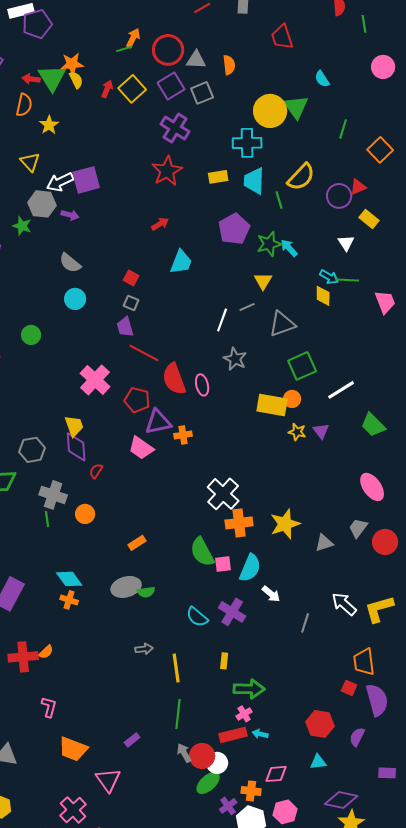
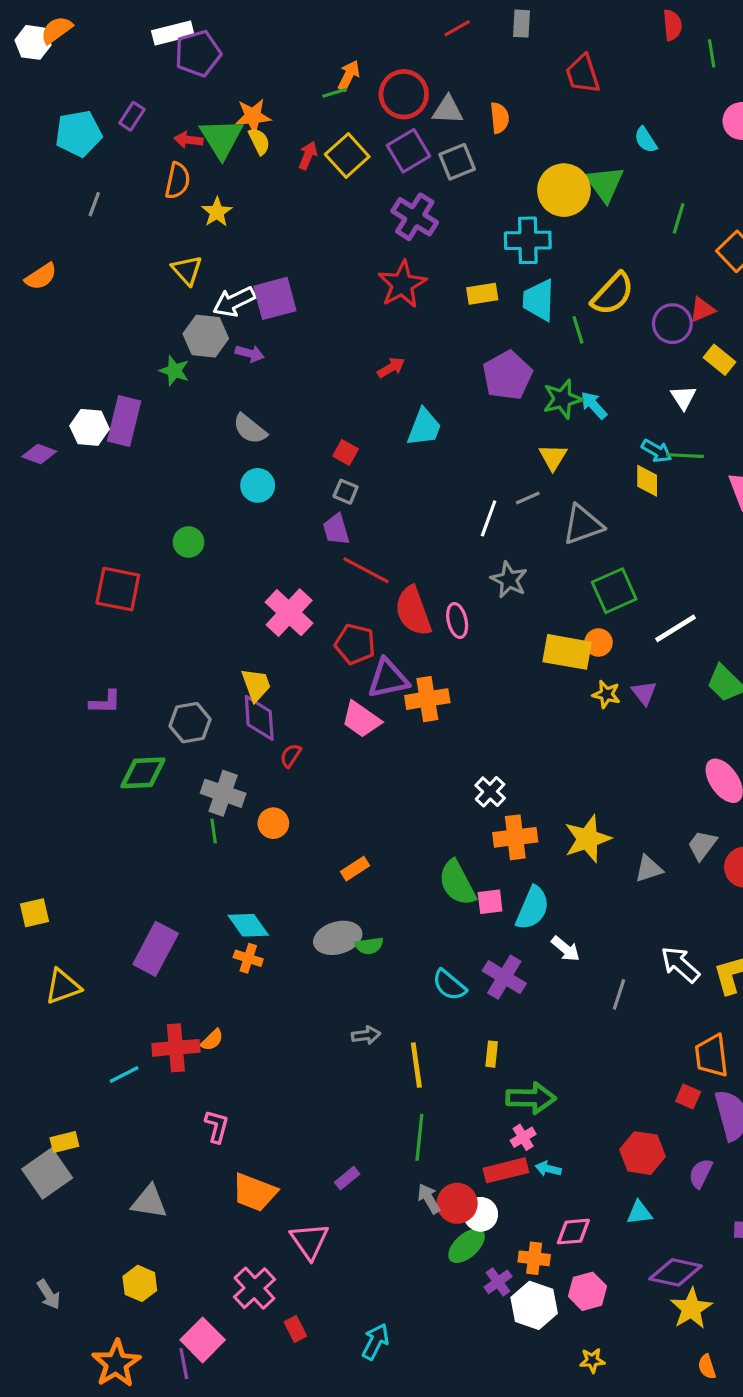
orange cross: (183, 435) -> (427, 699), size x1.5
white cross: (223, 494) -> (490, 792), size x0.6

